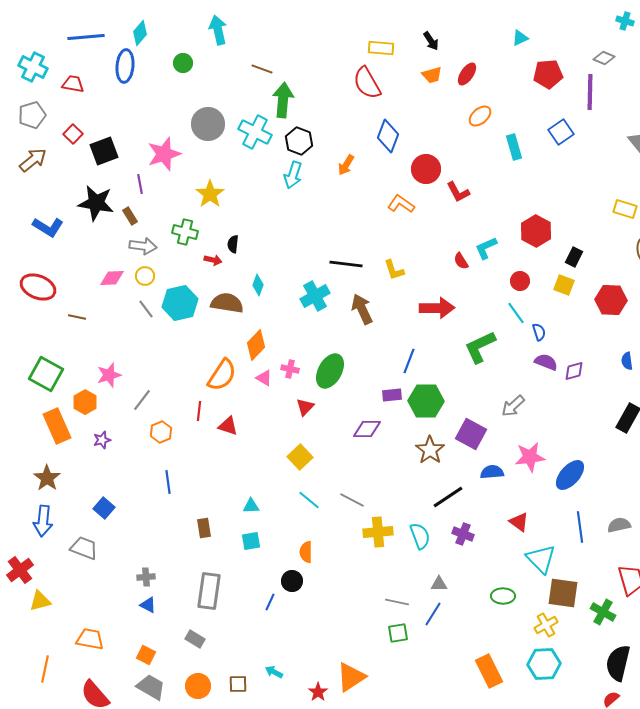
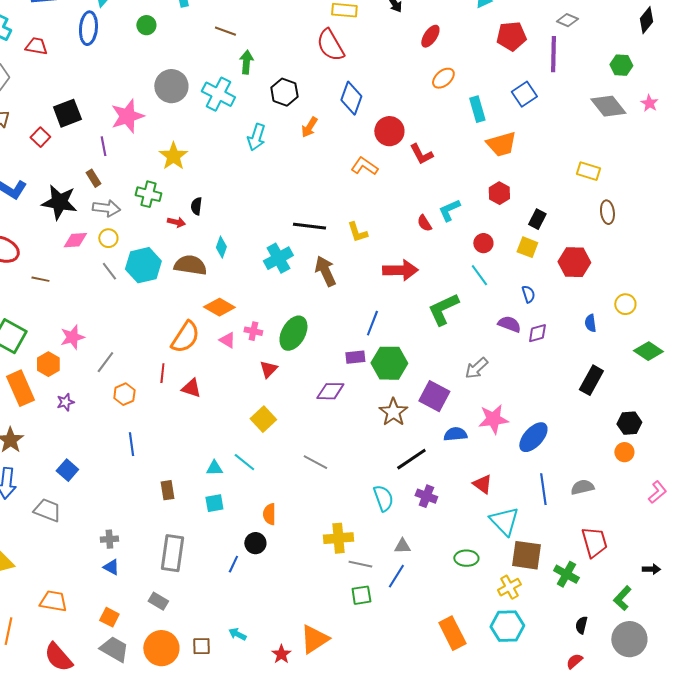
orange trapezoid: (432, 75) -> (501, 144), moved, size x1.5
green arrow: (283, 100) -> (246, 62), size x0.7
red square: (73, 134) -> (40, 137), moved
black hexagon: (299, 141) -> (284, 92), moved
black star: (96, 203) -> (59, 202), moved
red hexagon: (536, 231) -> (499, 193), size x0.7
blue semicircle: (539, 332) -> (528, 294), moved
orange diamond: (256, 345) -> (219, 307), turned 76
cyan line: (309, 500) -> (244, 462), moved
yellow cross: (378, 532) -> (338, 538), moved
black semicircle: (618, 663) -> (581, 625), size x0.5
orange circle: (198, 686) -> (161, 648), size x1.4

